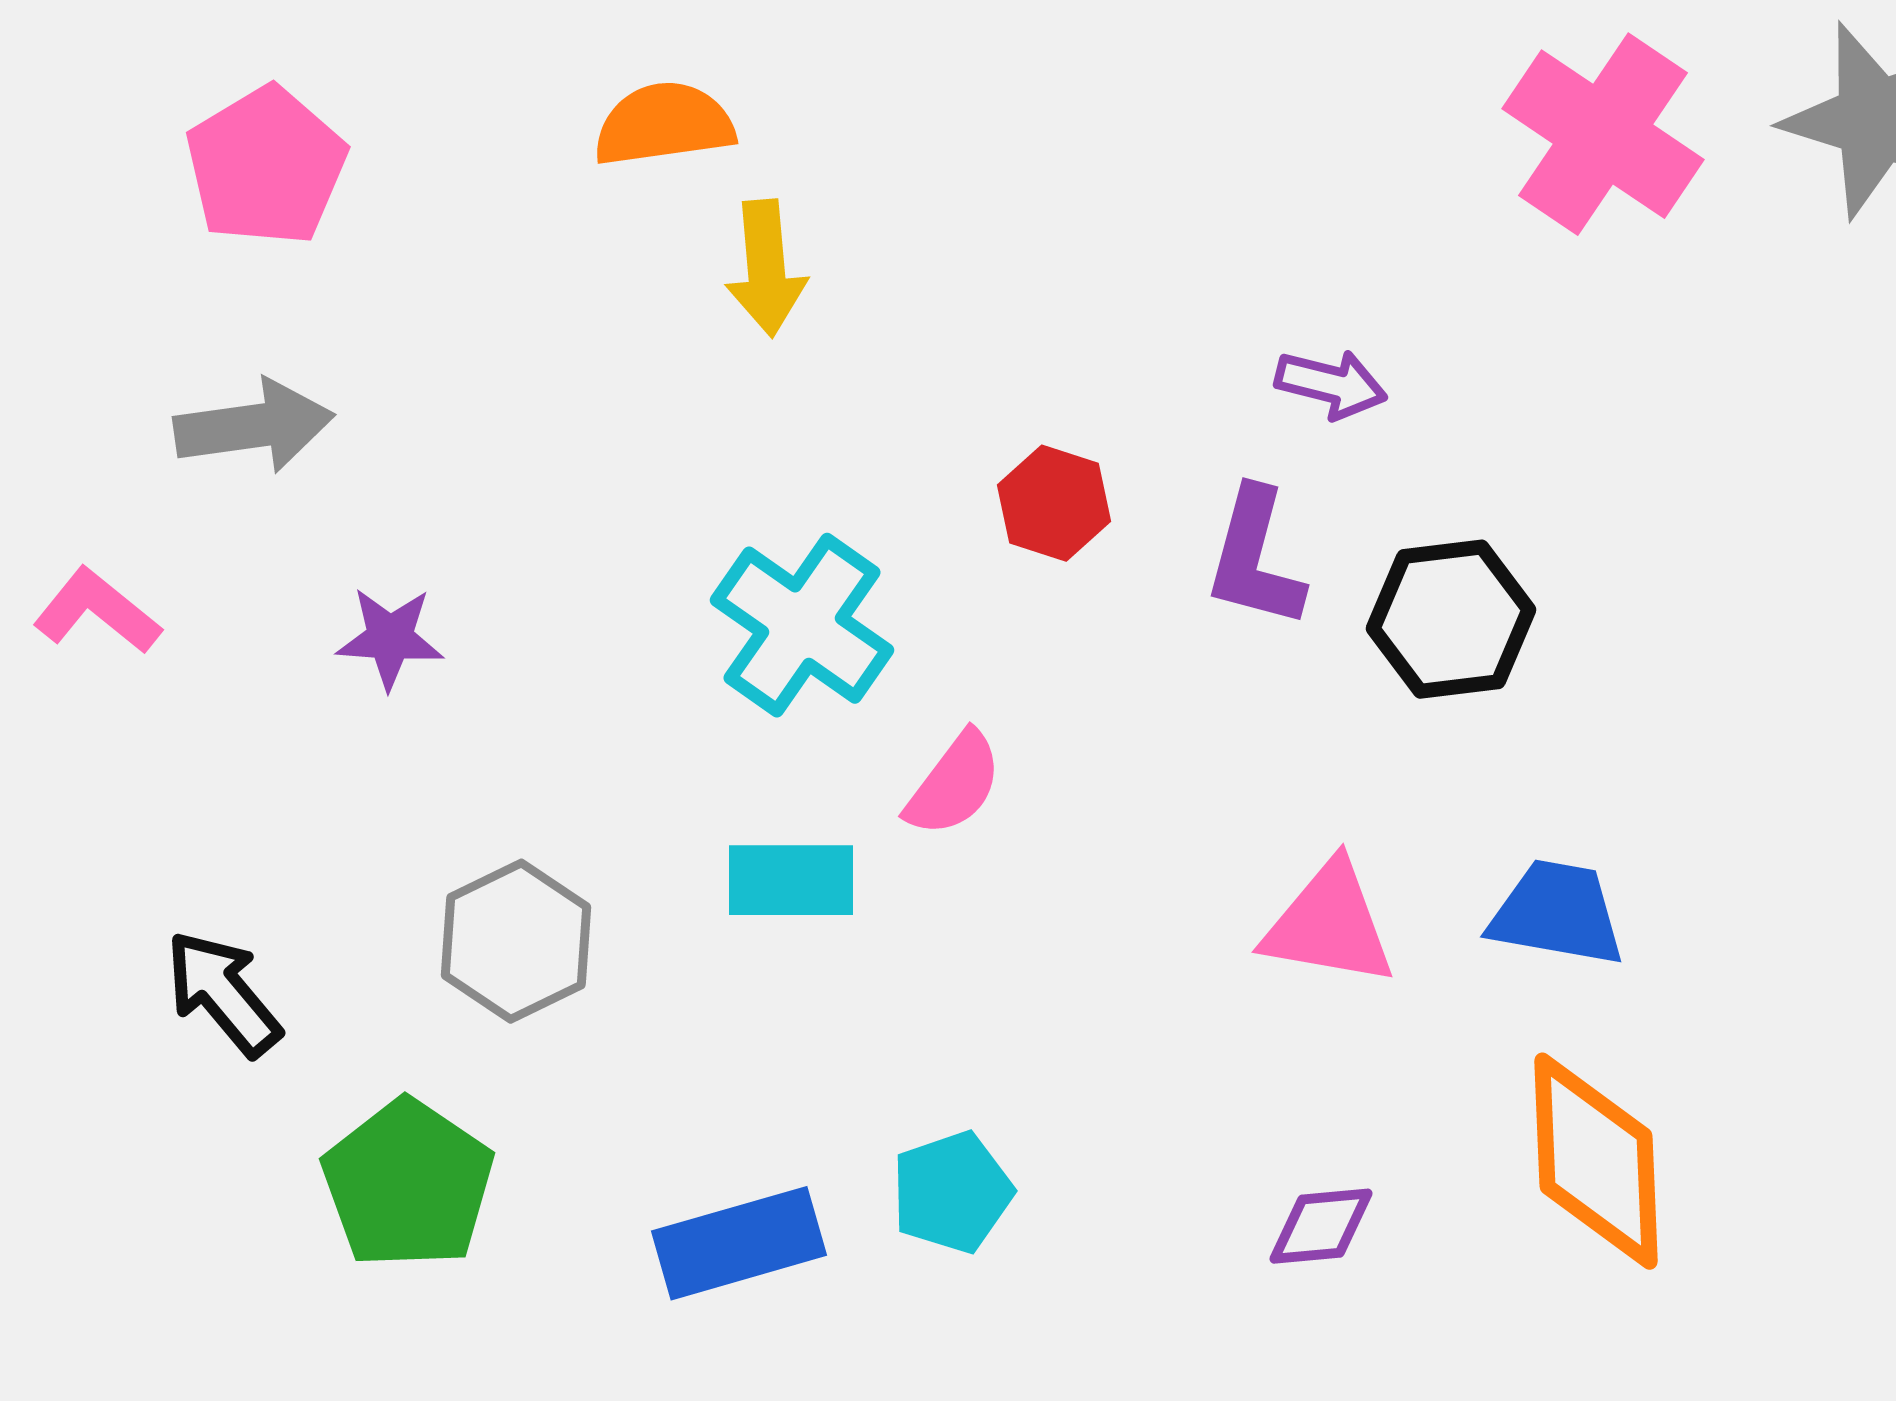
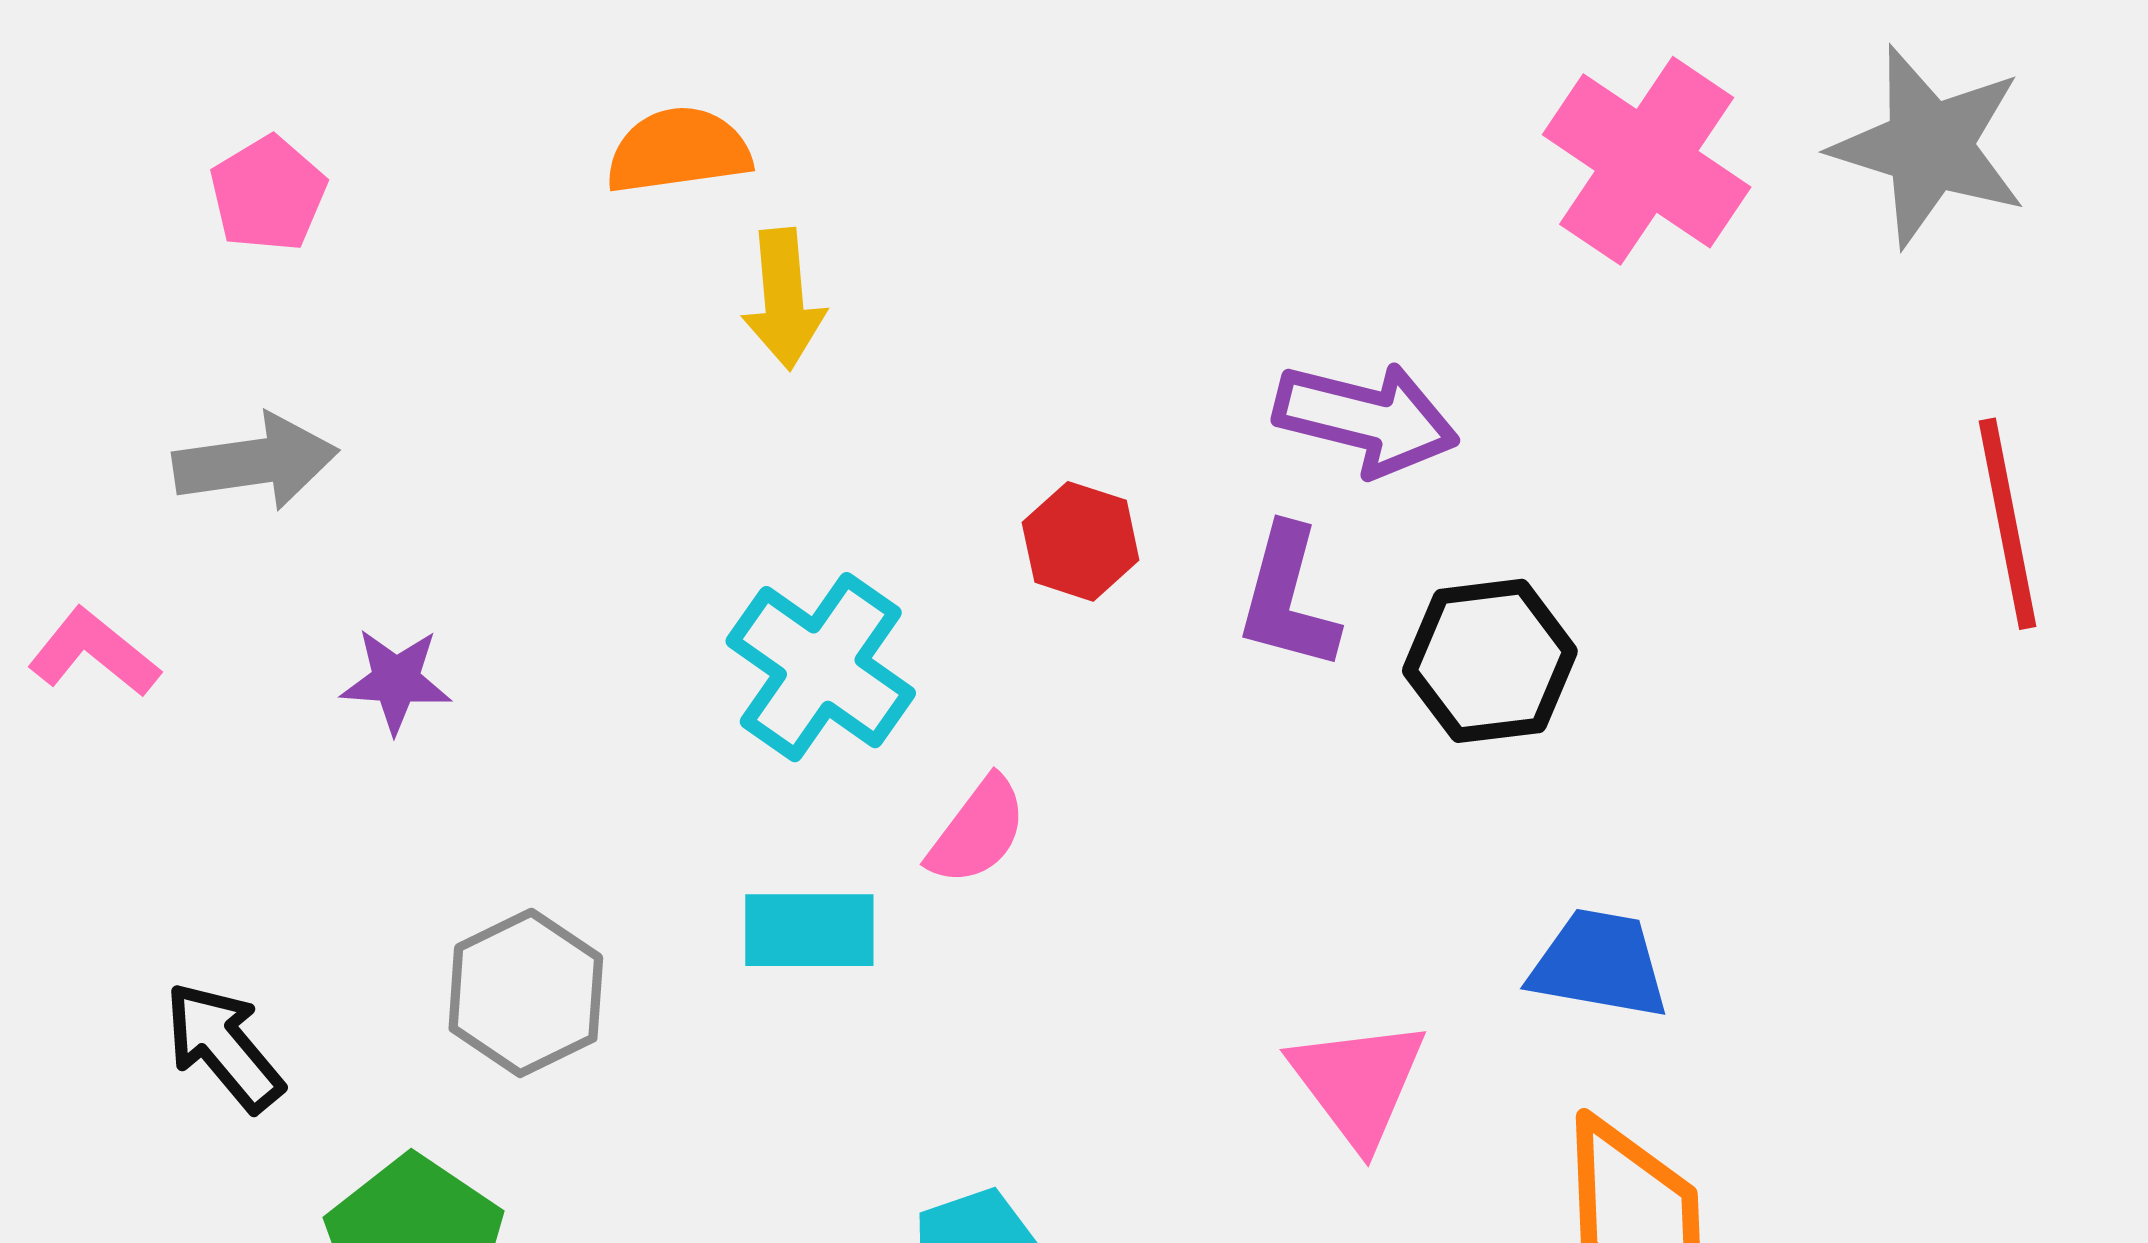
pink pentagon: (266, 166) -> (268, 194), size x0.7
purple arrow: (1331, 384) -> (1366, 419), size x1.6
pink triangle: (1329, 924) -> (1358, 1083), moved, turned 43

